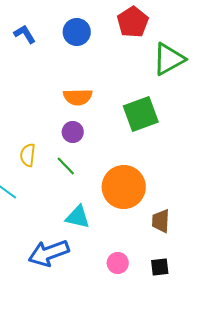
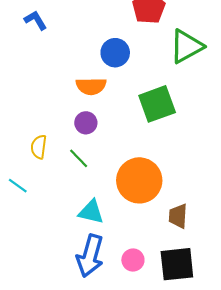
blue circle: (77, 32) -> (115, 53), moved
blue arrow: (49, 253) -> (90, 256), moved, turned -54
black square: (160, 267) -> (177, 264), size x1.8

